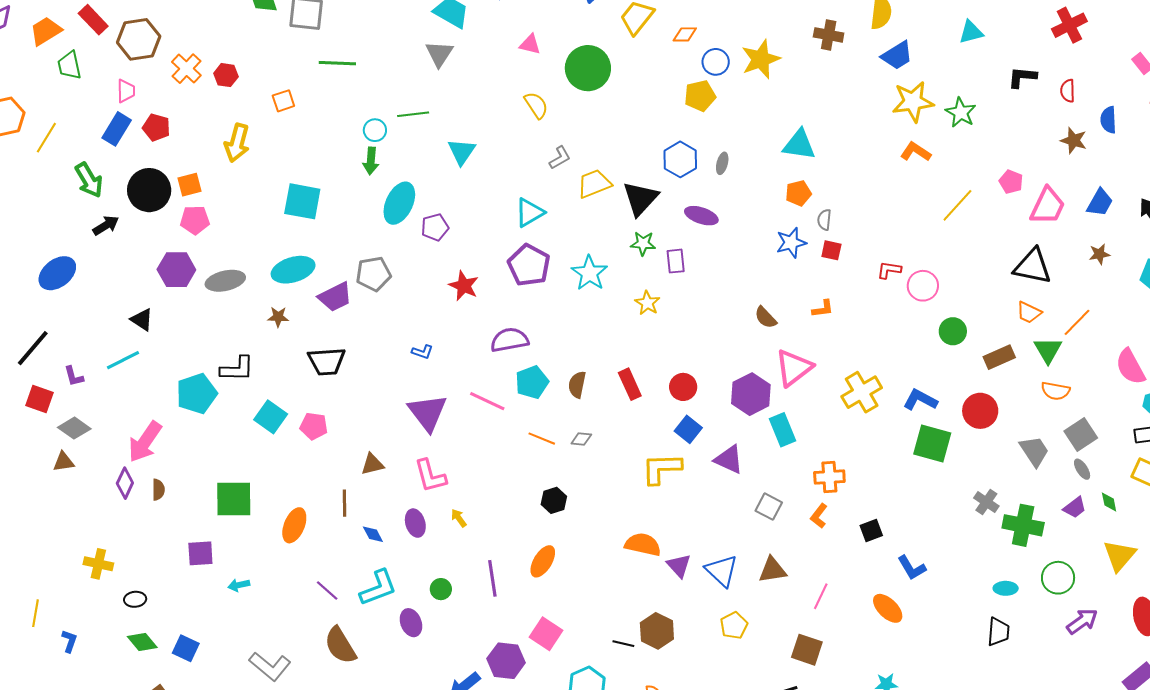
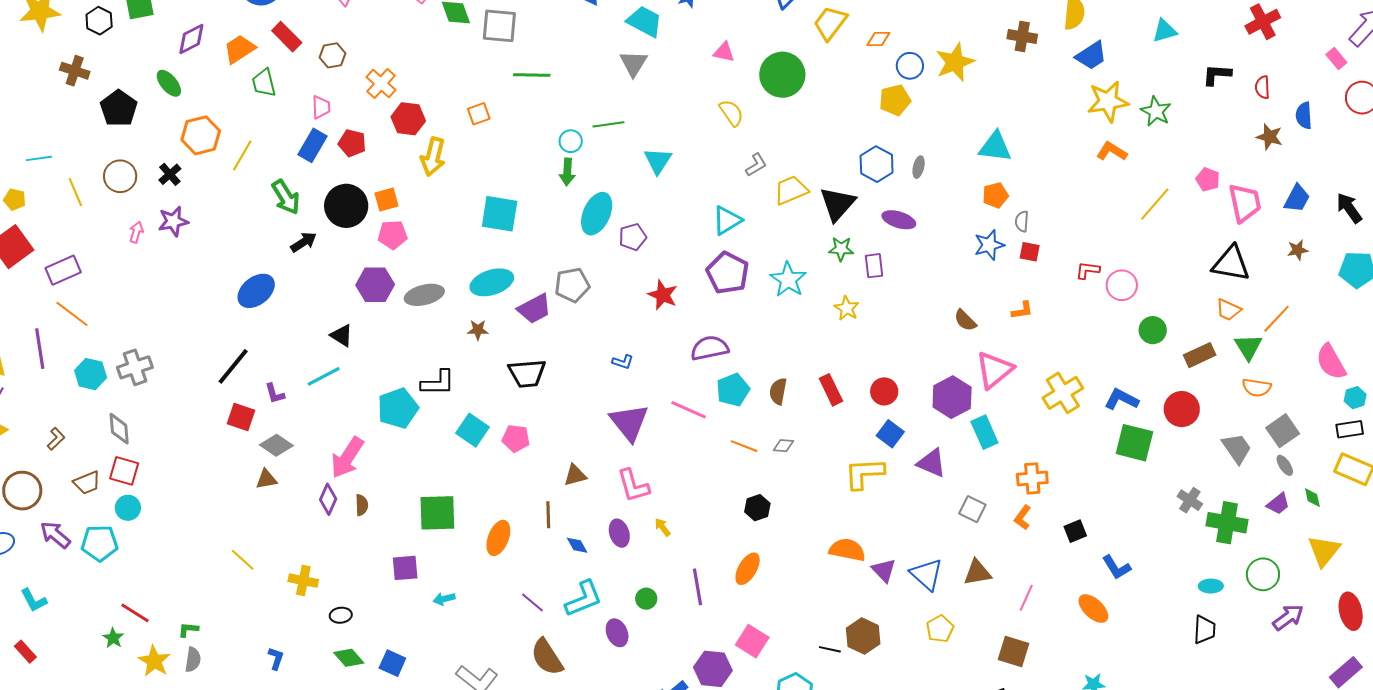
brown hexagon: (139, 39) -> (333, 55), size x0.6
red hexagon: (226, 75) -> (408, 119), moved, size x1.4
pink trapezoid: (1048, 206) -> (1245, 203), turned -36
yellow line: (35, 613) -> (243, 560), moved, turned -56

